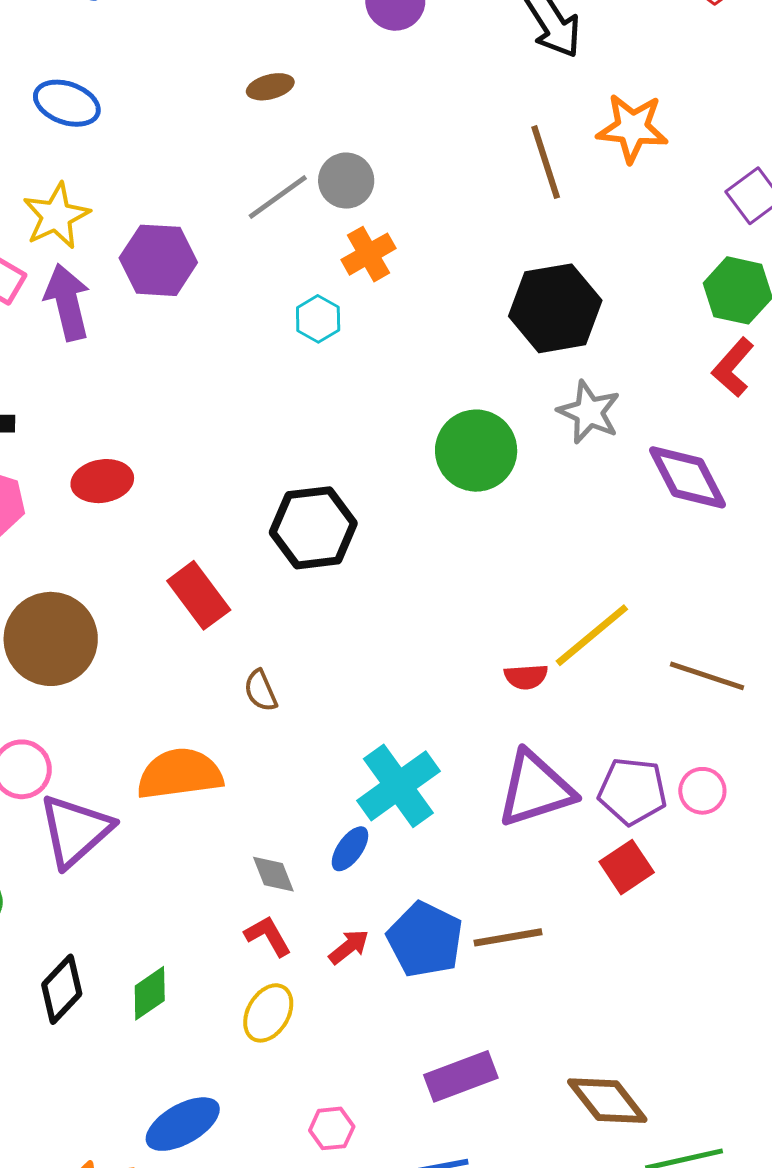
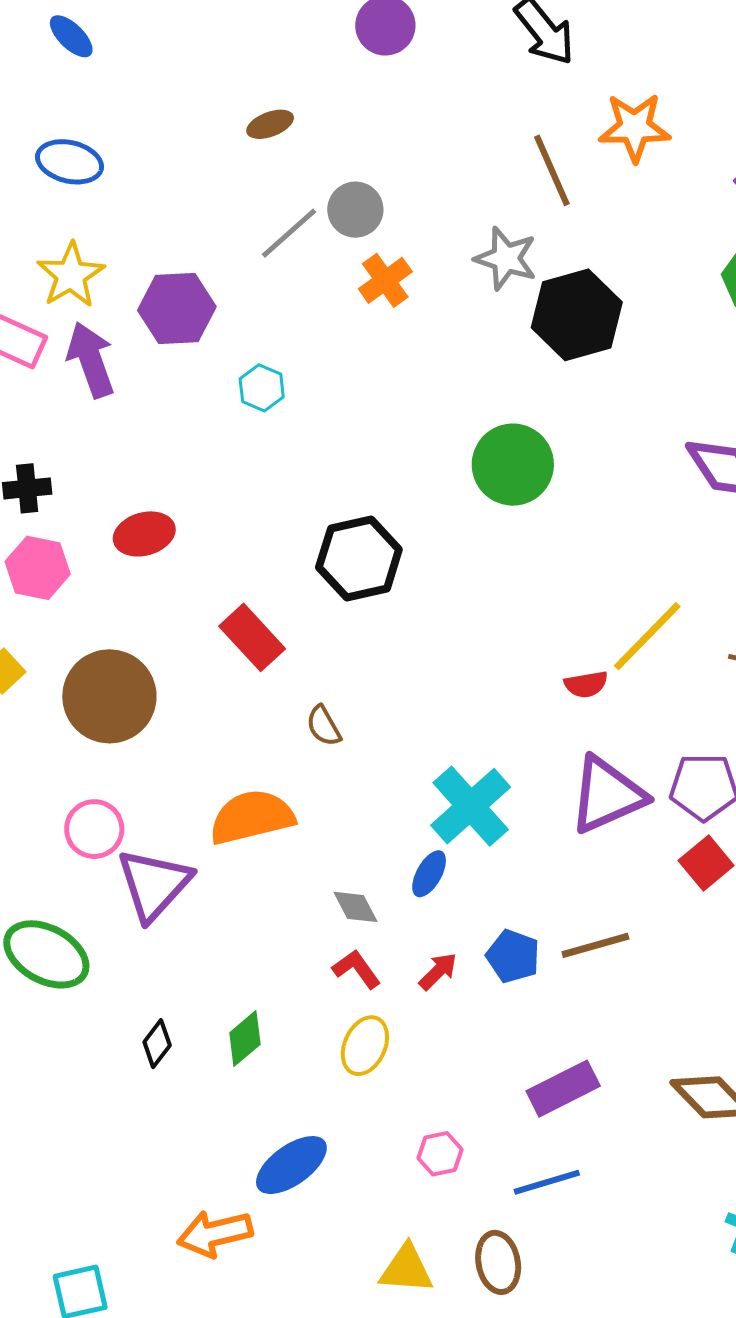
cyan hexagon: (318, 319) -> (262, 388), moved
gray star: (589, 412) -> (506, 258), moved
blue pentagon: (425, 940) -> (513, 956), size x0.7
black diamond: (62, 989) -> (157, 1044), size x0.7

